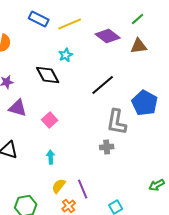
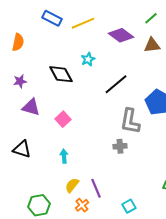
cyan star: (66, 55) -> (88, 59), moved

